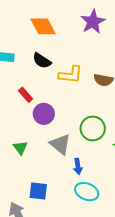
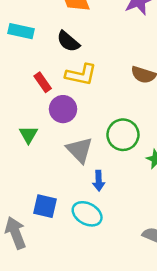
yellow L-shape: (71, 75) -> (81, 75), moved
green triangle: (20, 148) -> (28, 135), moved
cyan ellipse: (87, 192) -> (87, 214), moved

